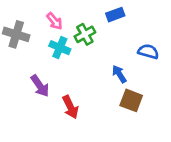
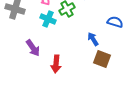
red arrow: (70, 107) -> (56, 64), turned 30

